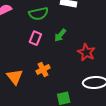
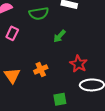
pink rectangle: (35, 38) -> (12, 33), moved
red star: (86, 52) -> (78, 64), moved

